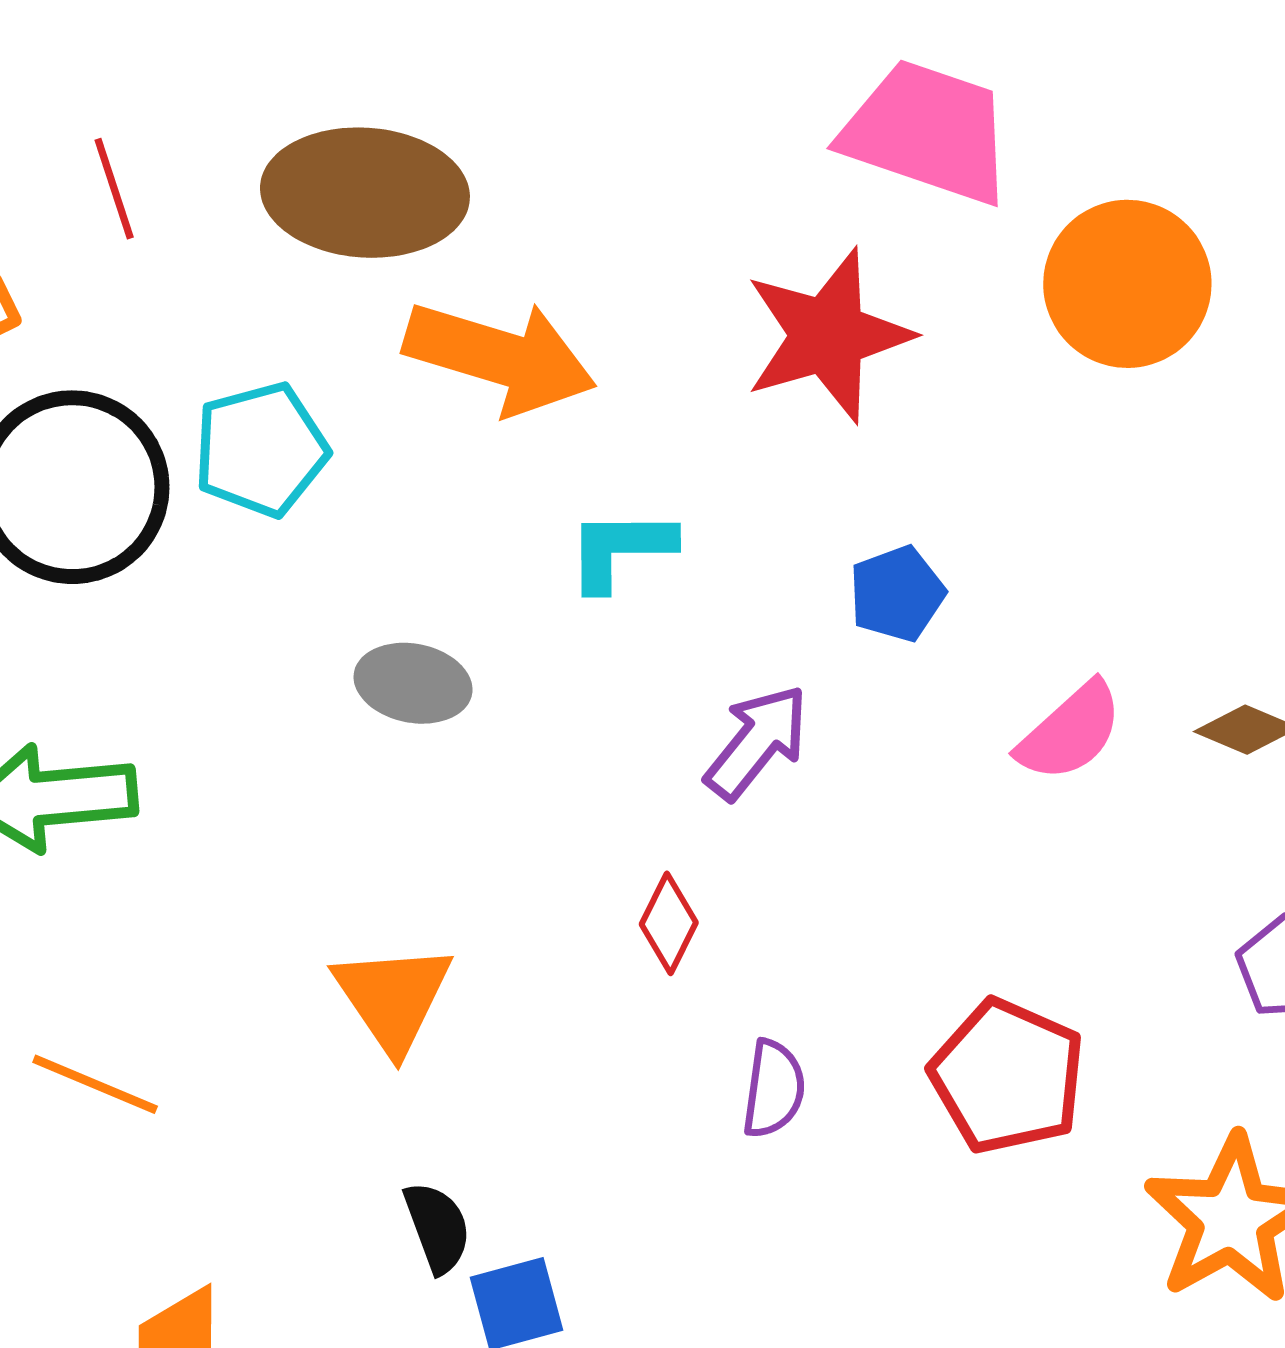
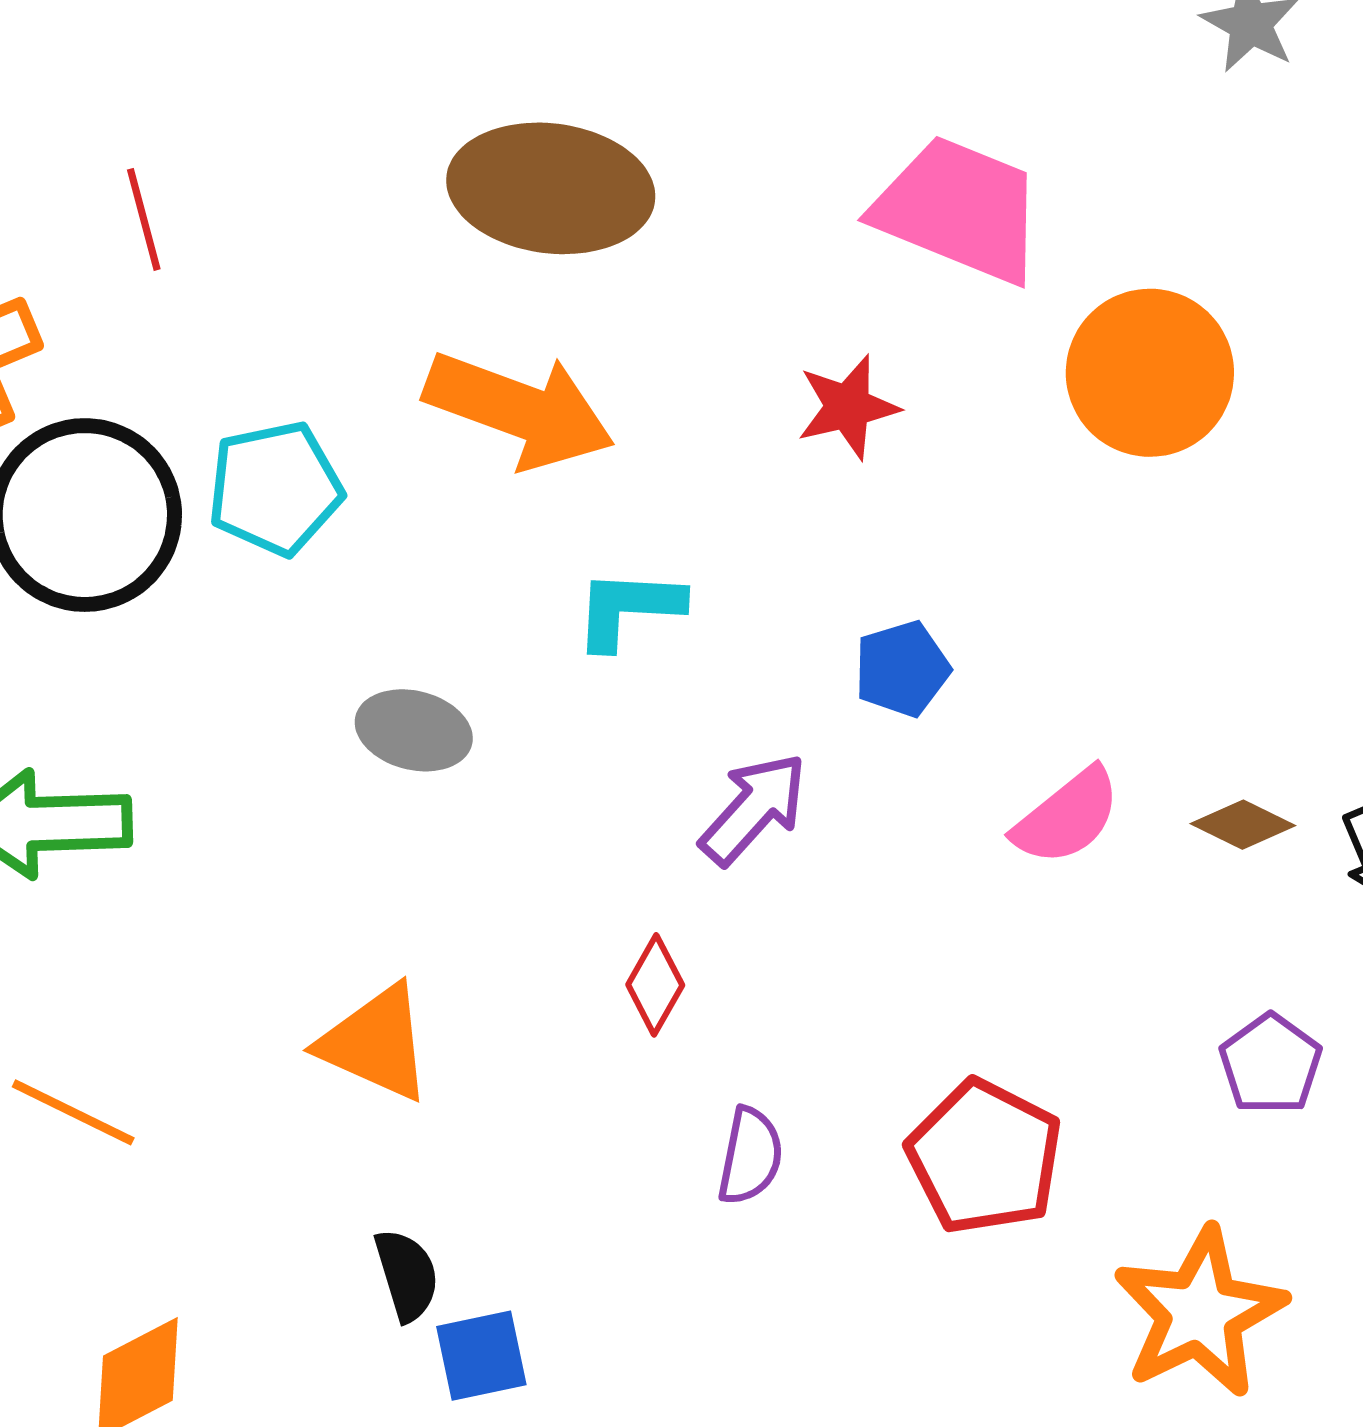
brown ellipse: (365, 193) -> (551, 188), moved
red star: (828, 335) -> (848, 407), size x0.6
orange triangle: (393, 997) -> (376, 1043), turned -35

